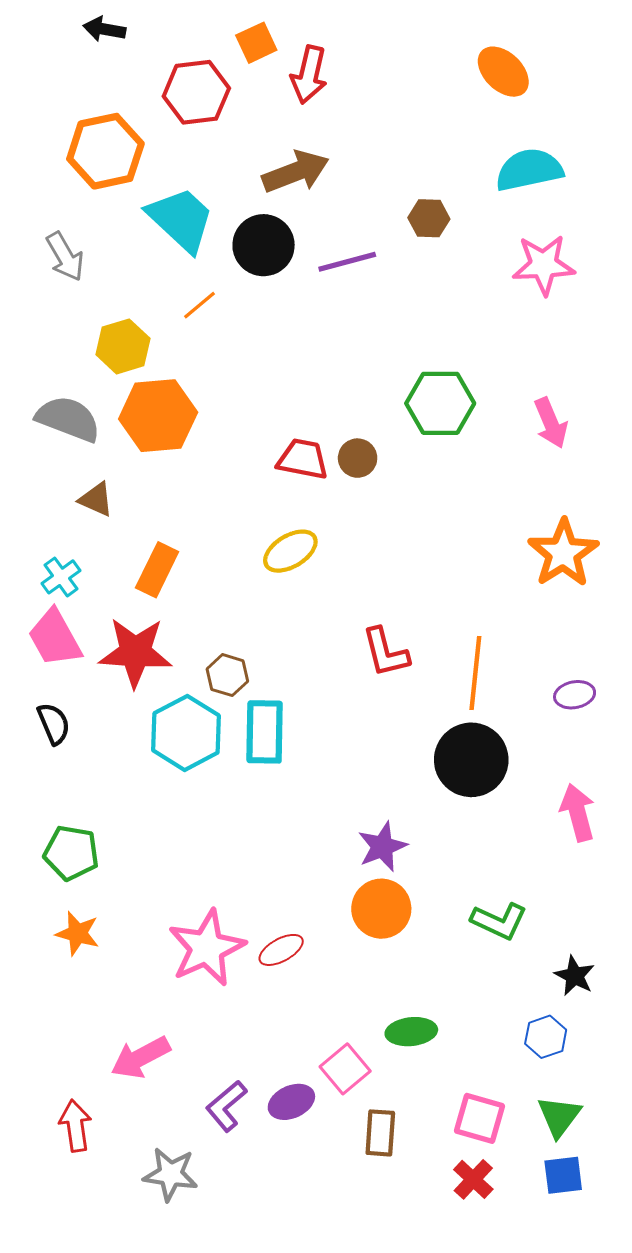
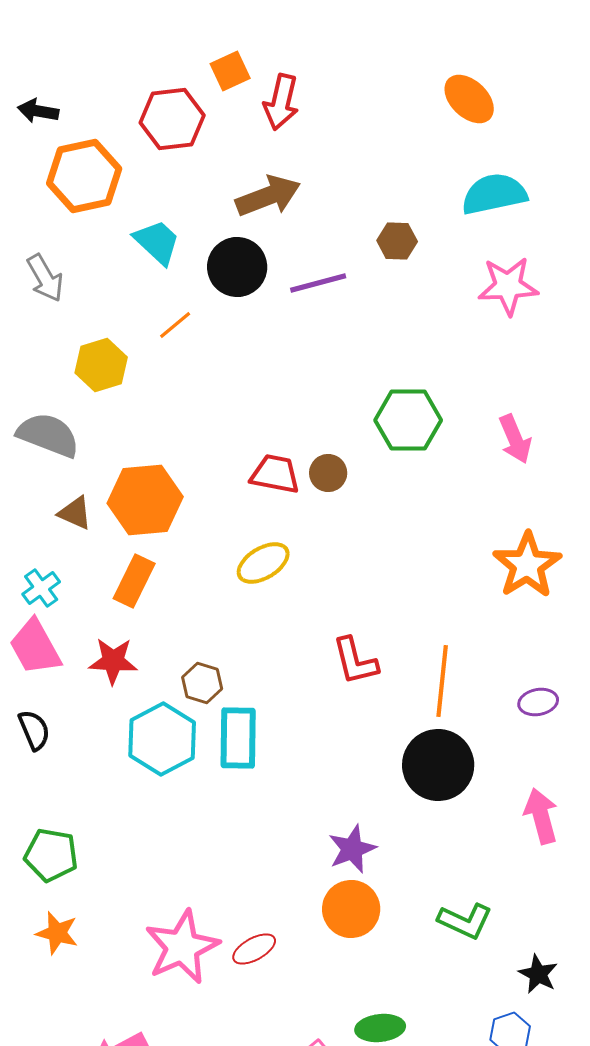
black arrow: (104, 29) -> (38, 111), moved
cyan trapezoid: (181, 219) -> (157, 242), size x0.7
orange hexagon: (158, 416) -> (145, 500), moved
red star: (135, 652) -> (113, 661), size x0.7

